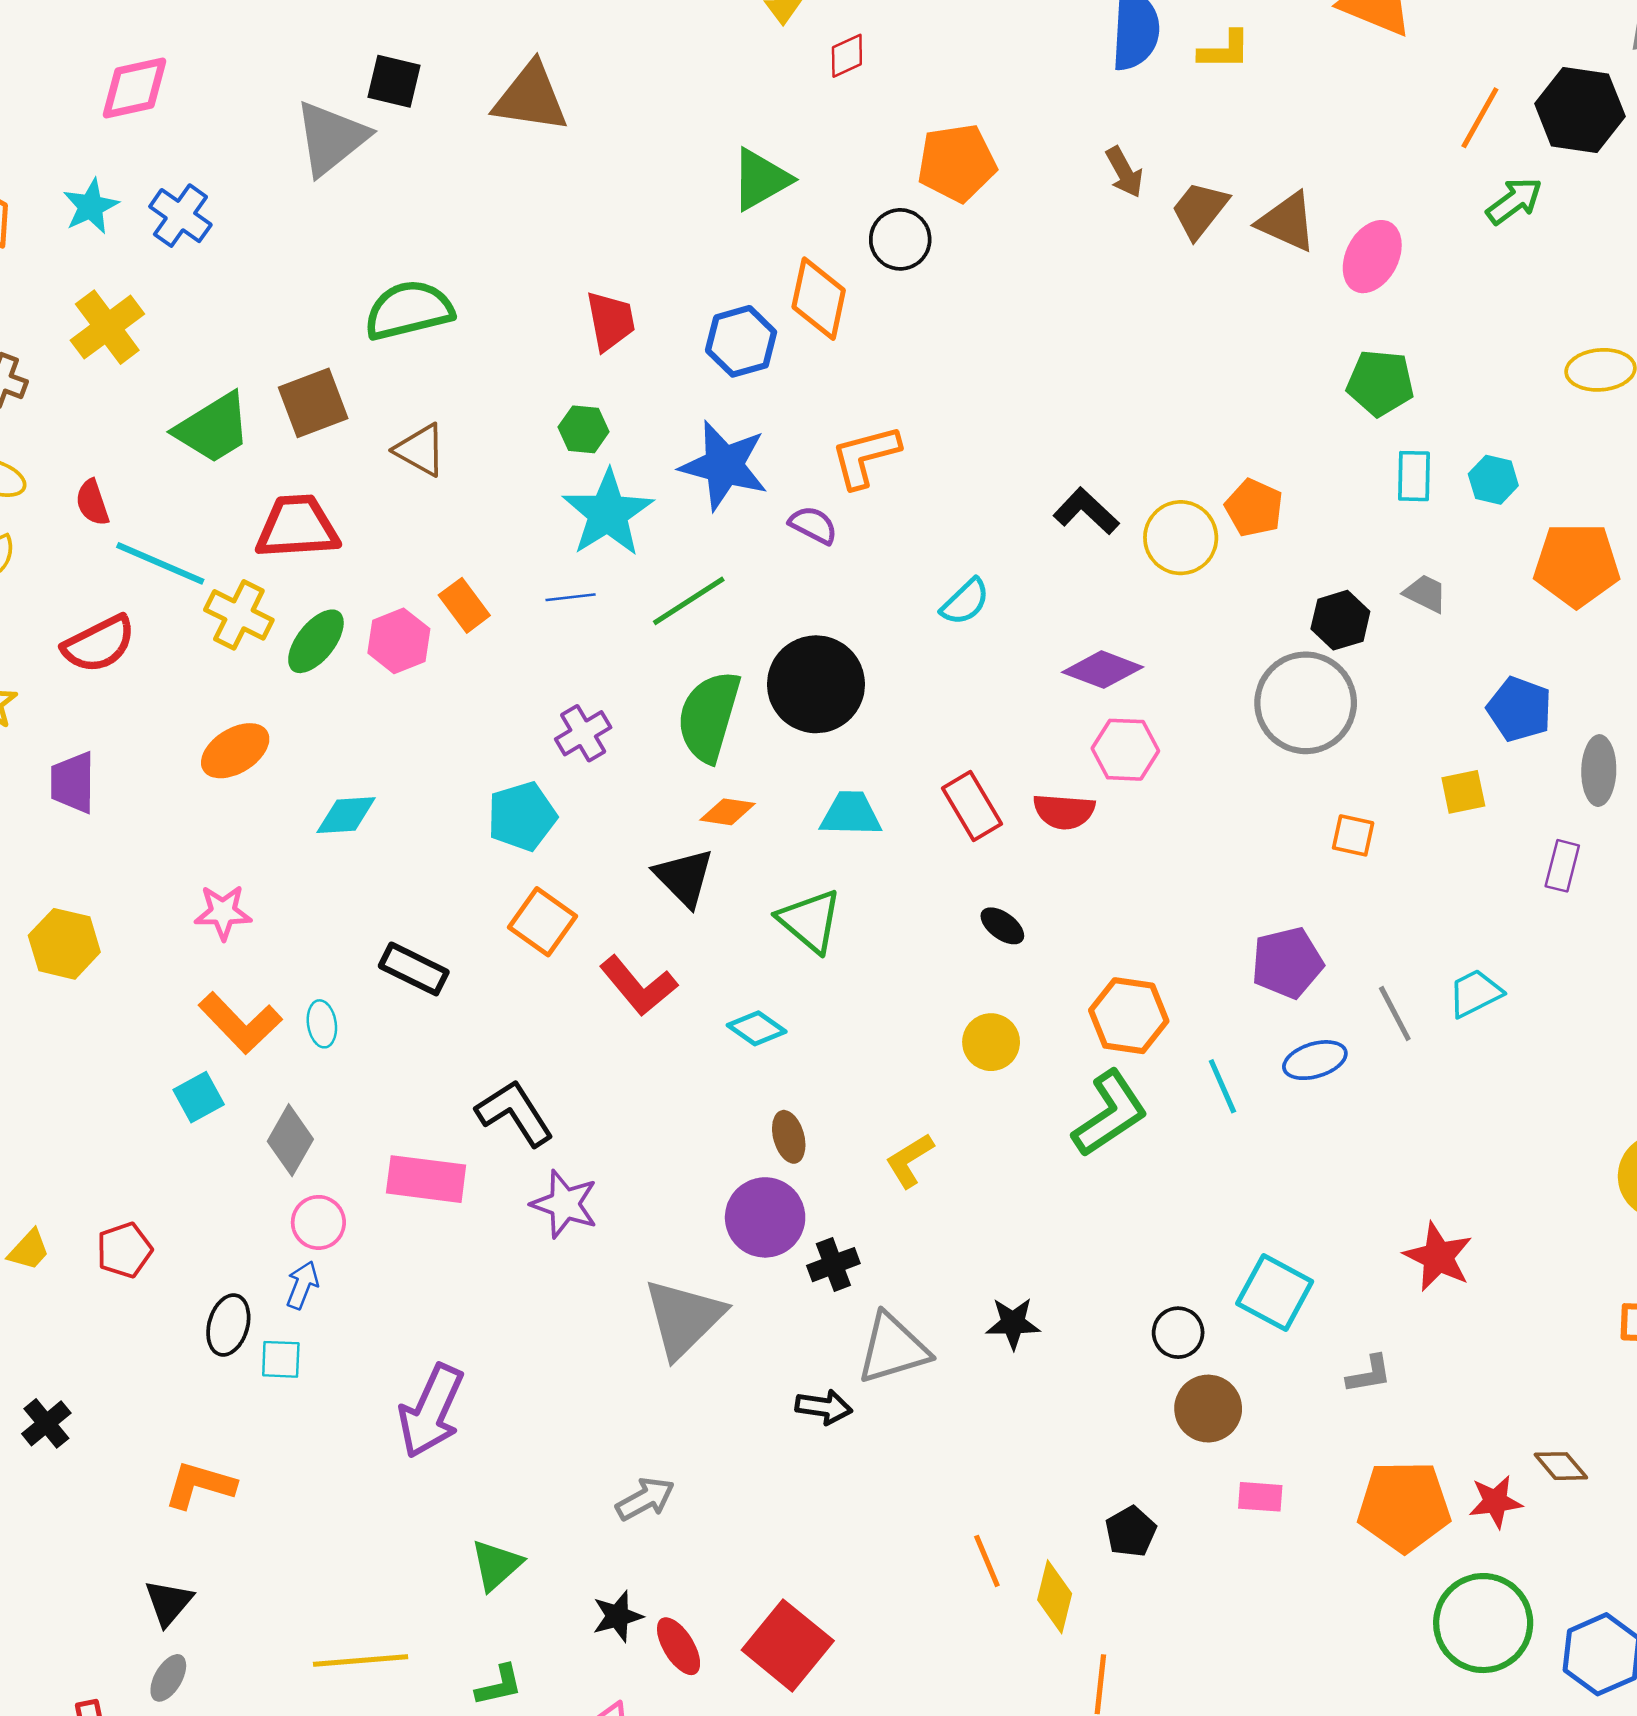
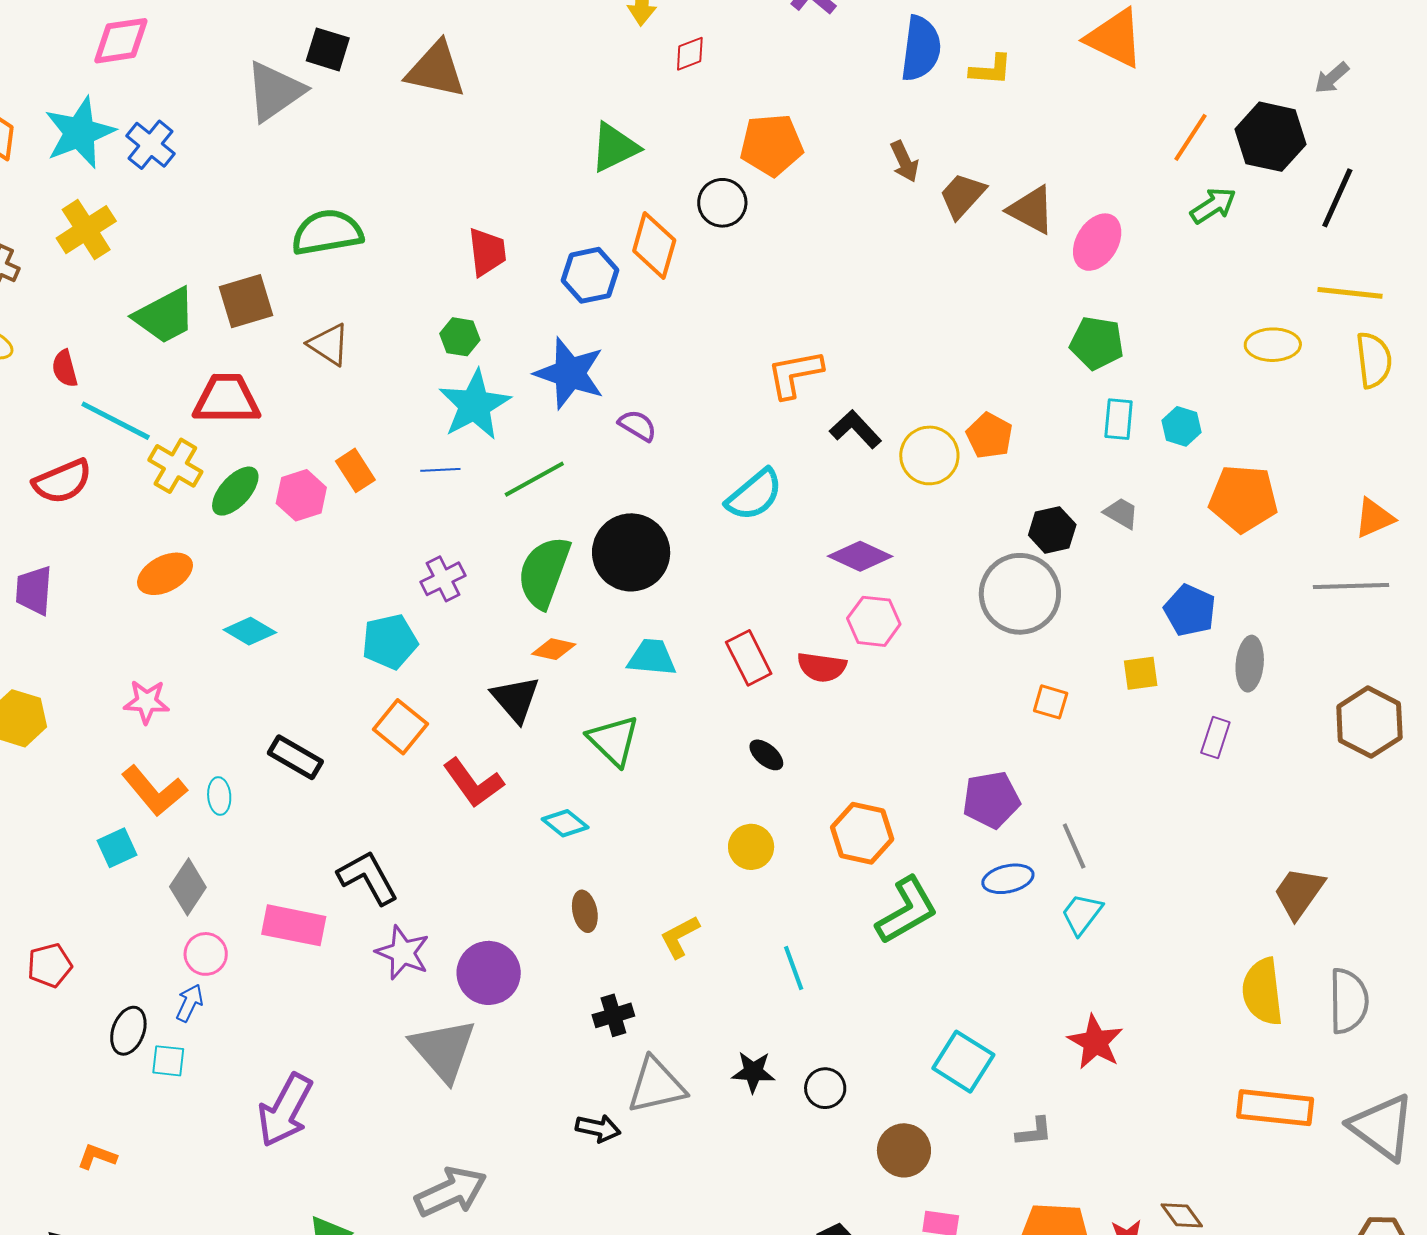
cyan star: (91, 206) -> (80, 133), size x1.6
orange L-shape: (865, 456) -> (795, 374), moved
cyan semicircle: (965, 602) -> (754, 495), size x1.4
cyan diamond: (346, 815) -> (250, 631), turned 30
cyan trapezoid: (1475, 993) -> (1082, 914), moved, turned -30
cyan line: (1222, 1086) -> (794, 968), moved
green L-shape: (1110, 1114) -> (907, 910), moved
purple circle: (765, 1217) -> (489, 973), moved
gray triangle: (684, 1318) -> (443, 1050), moved, turned -30
black circle: (1178, 1333) -> (825, 1088), moved
orange L-shape: (200, 1485) -> (97, 1157), size x0.7
gray arrow: (645, 1499) -> (451, 1192), size x1.5

